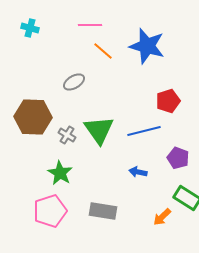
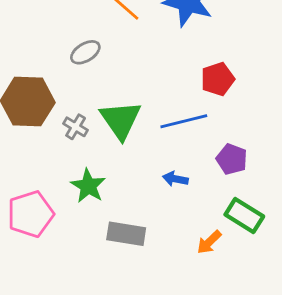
green star: (60, 173) -> (88, 186), moved
pink pentagon: (50, 211) -> (31, 214), moved

